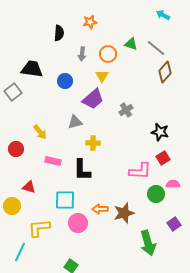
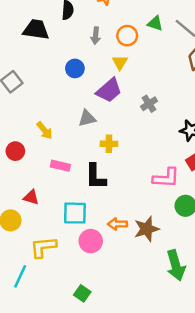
black trapezoid: (32, 69) -> (36, 30), moved

